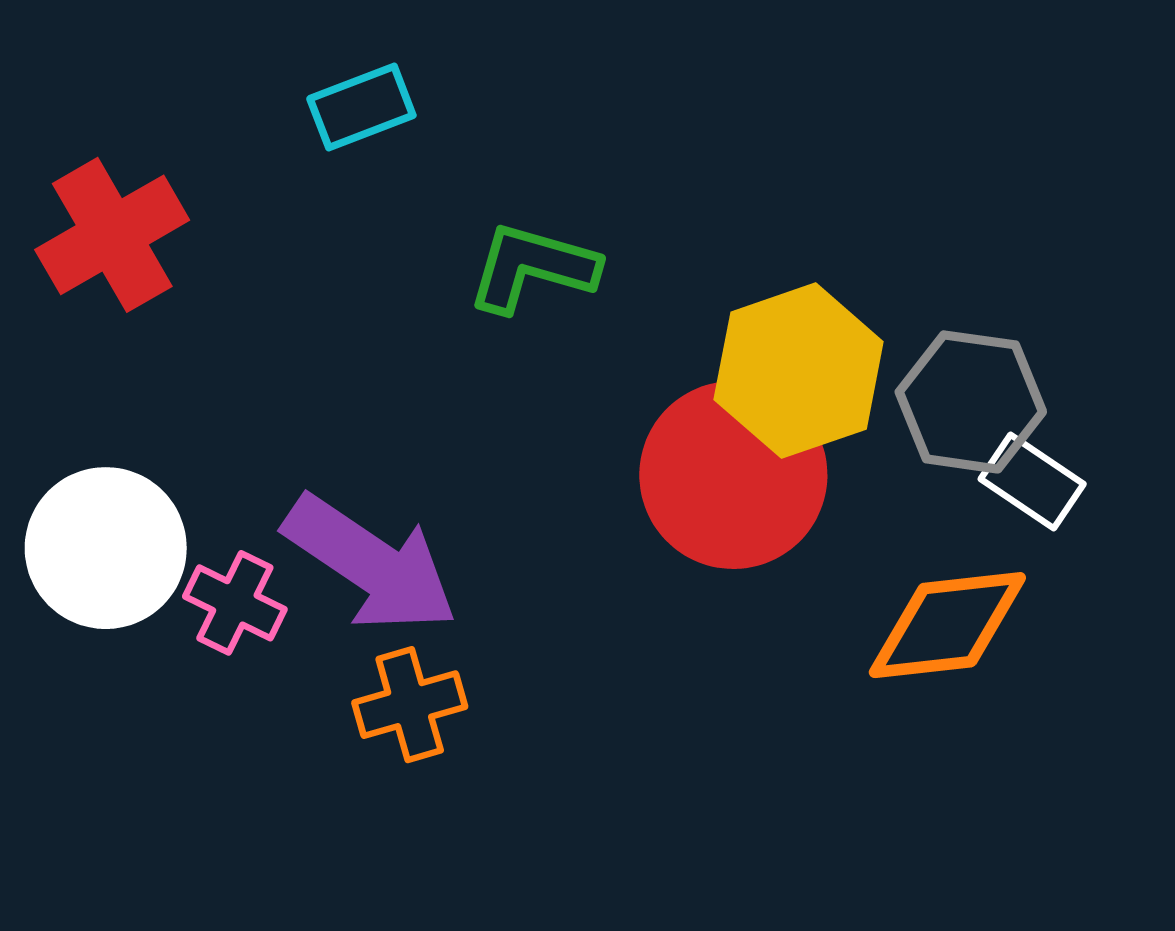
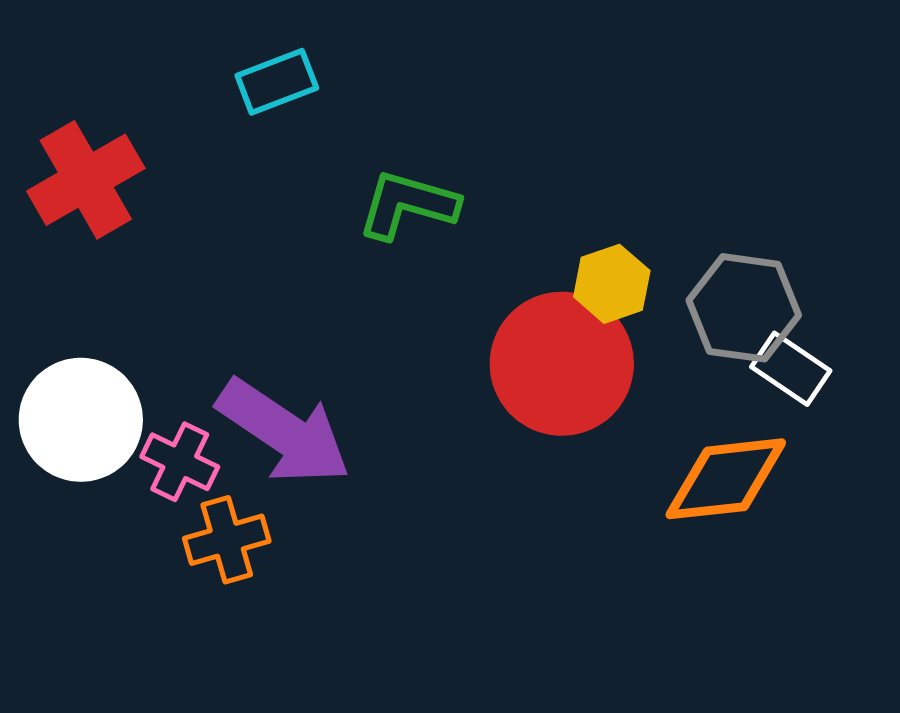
yellow hexagon: (799, 371) -> (612, 284), size x0.6
orange cross: (410, 705) -> (227, 540), moved

